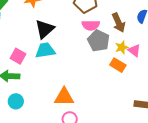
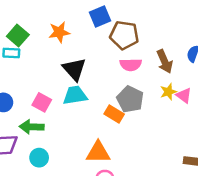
black triangle: (45, 29) -> (74, 69), turned -30
gray pentagon: (98, 41) -> (130, 99), moved
orange rectangle: (118, 65) -> (114, 114), moved

